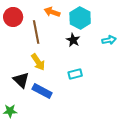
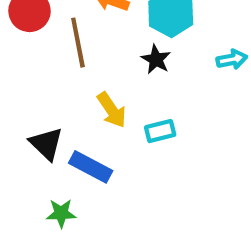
yellow arrow: (38, 62) -> (112, 110), moved
green star: (10, 111) -> (61, 213), moved

